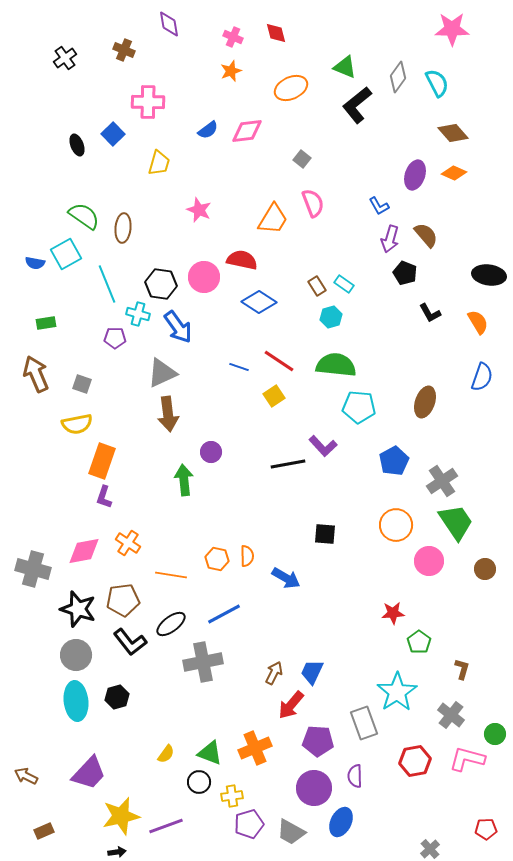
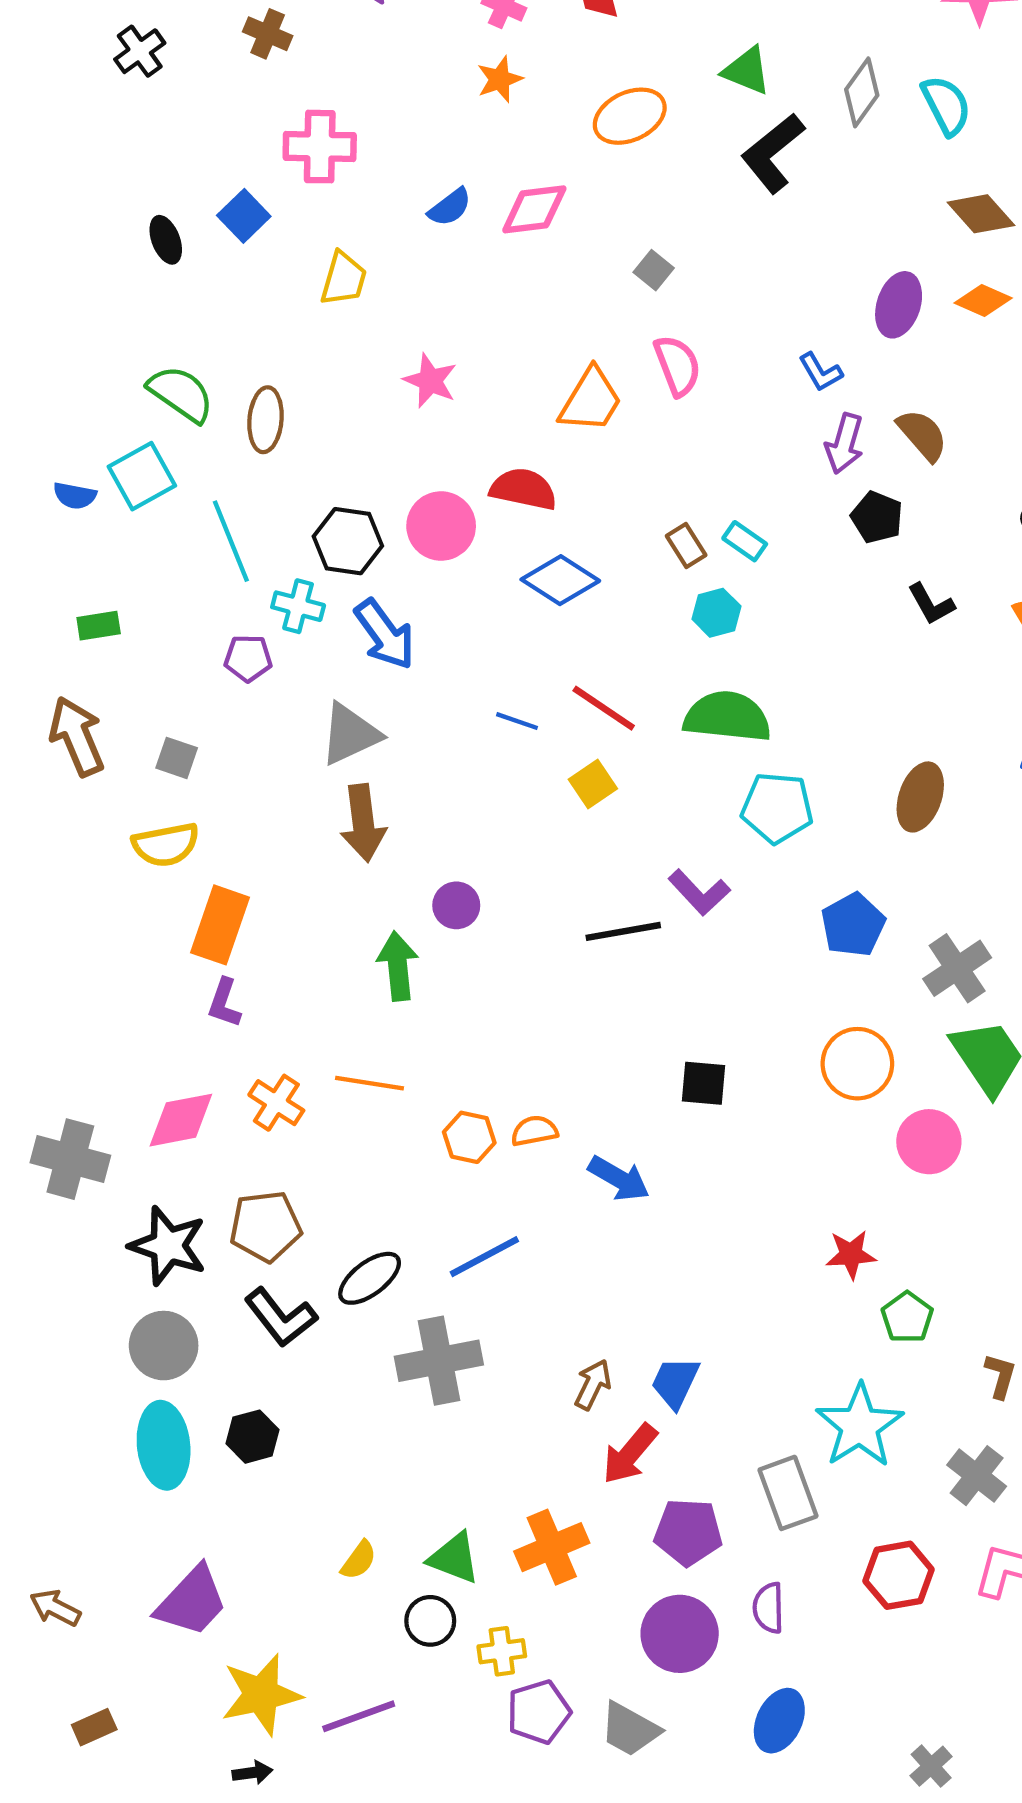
orange semicircle: (247, 556) -> (534, 1131), turned -100
orange line: (171, 575) -> (370, 1083), moved
blue ellipse: (341, 822) -> (779, 1721), moved

